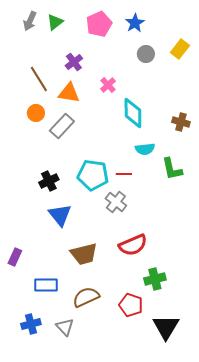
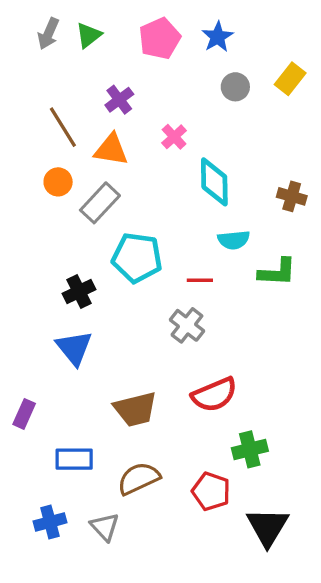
green L-shape: (172, 169) -> (277, 272), turned -75
cyan pentagon: (93, 175) -> (137, 258), moved
blue triangle: (60, 215) -> (74, 348), moved

